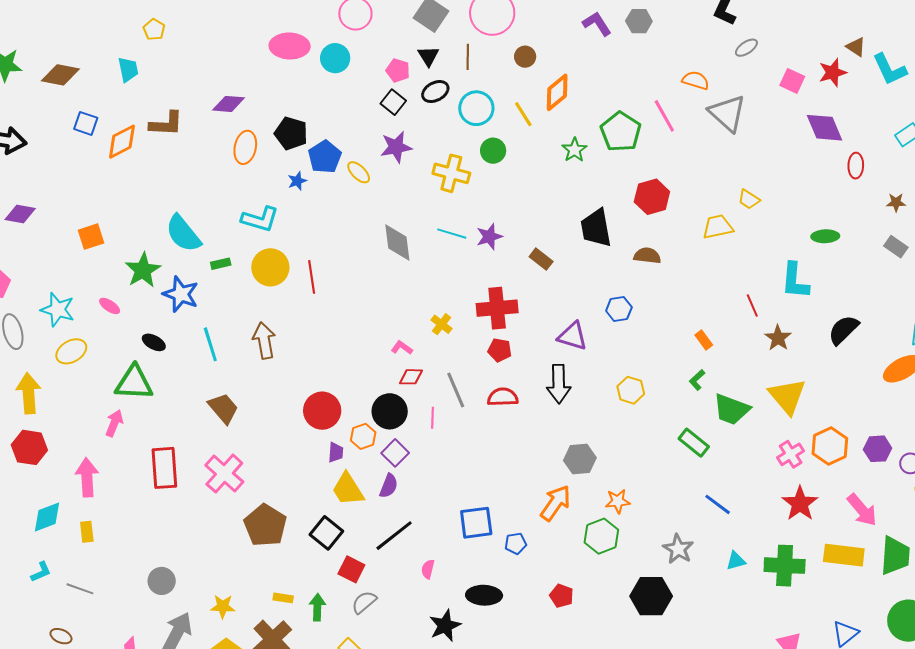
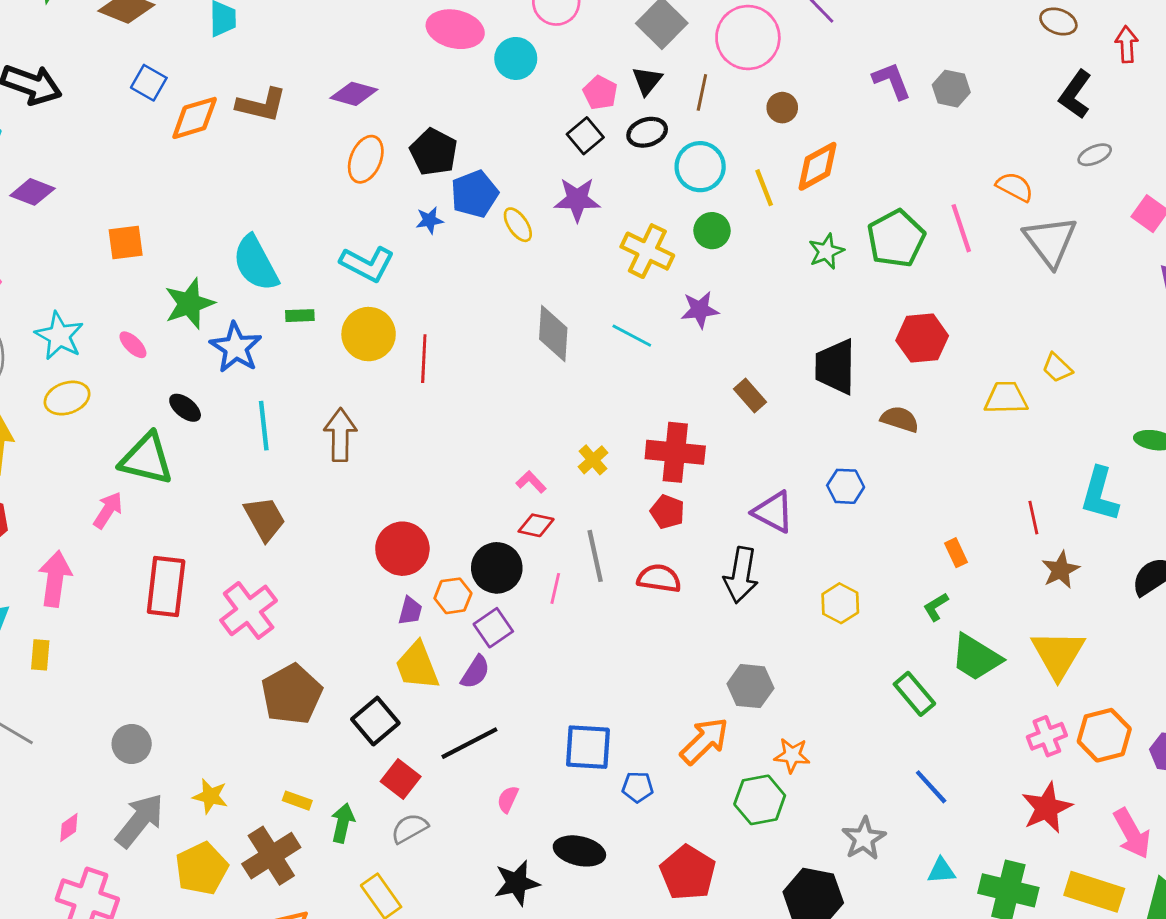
purple star: (489, 237) -> (700, 310), moved
red pentagon: (562, 596) -> (688, 873), size x1.6

